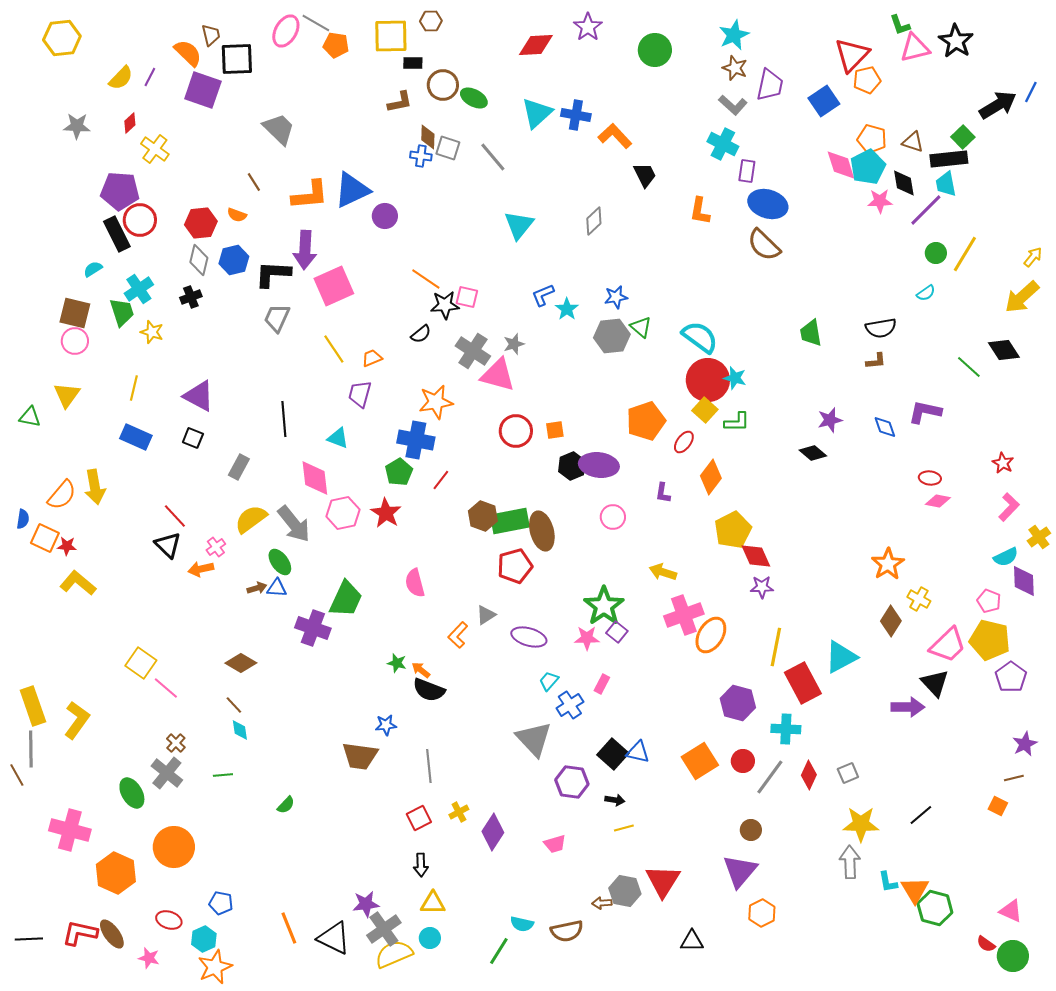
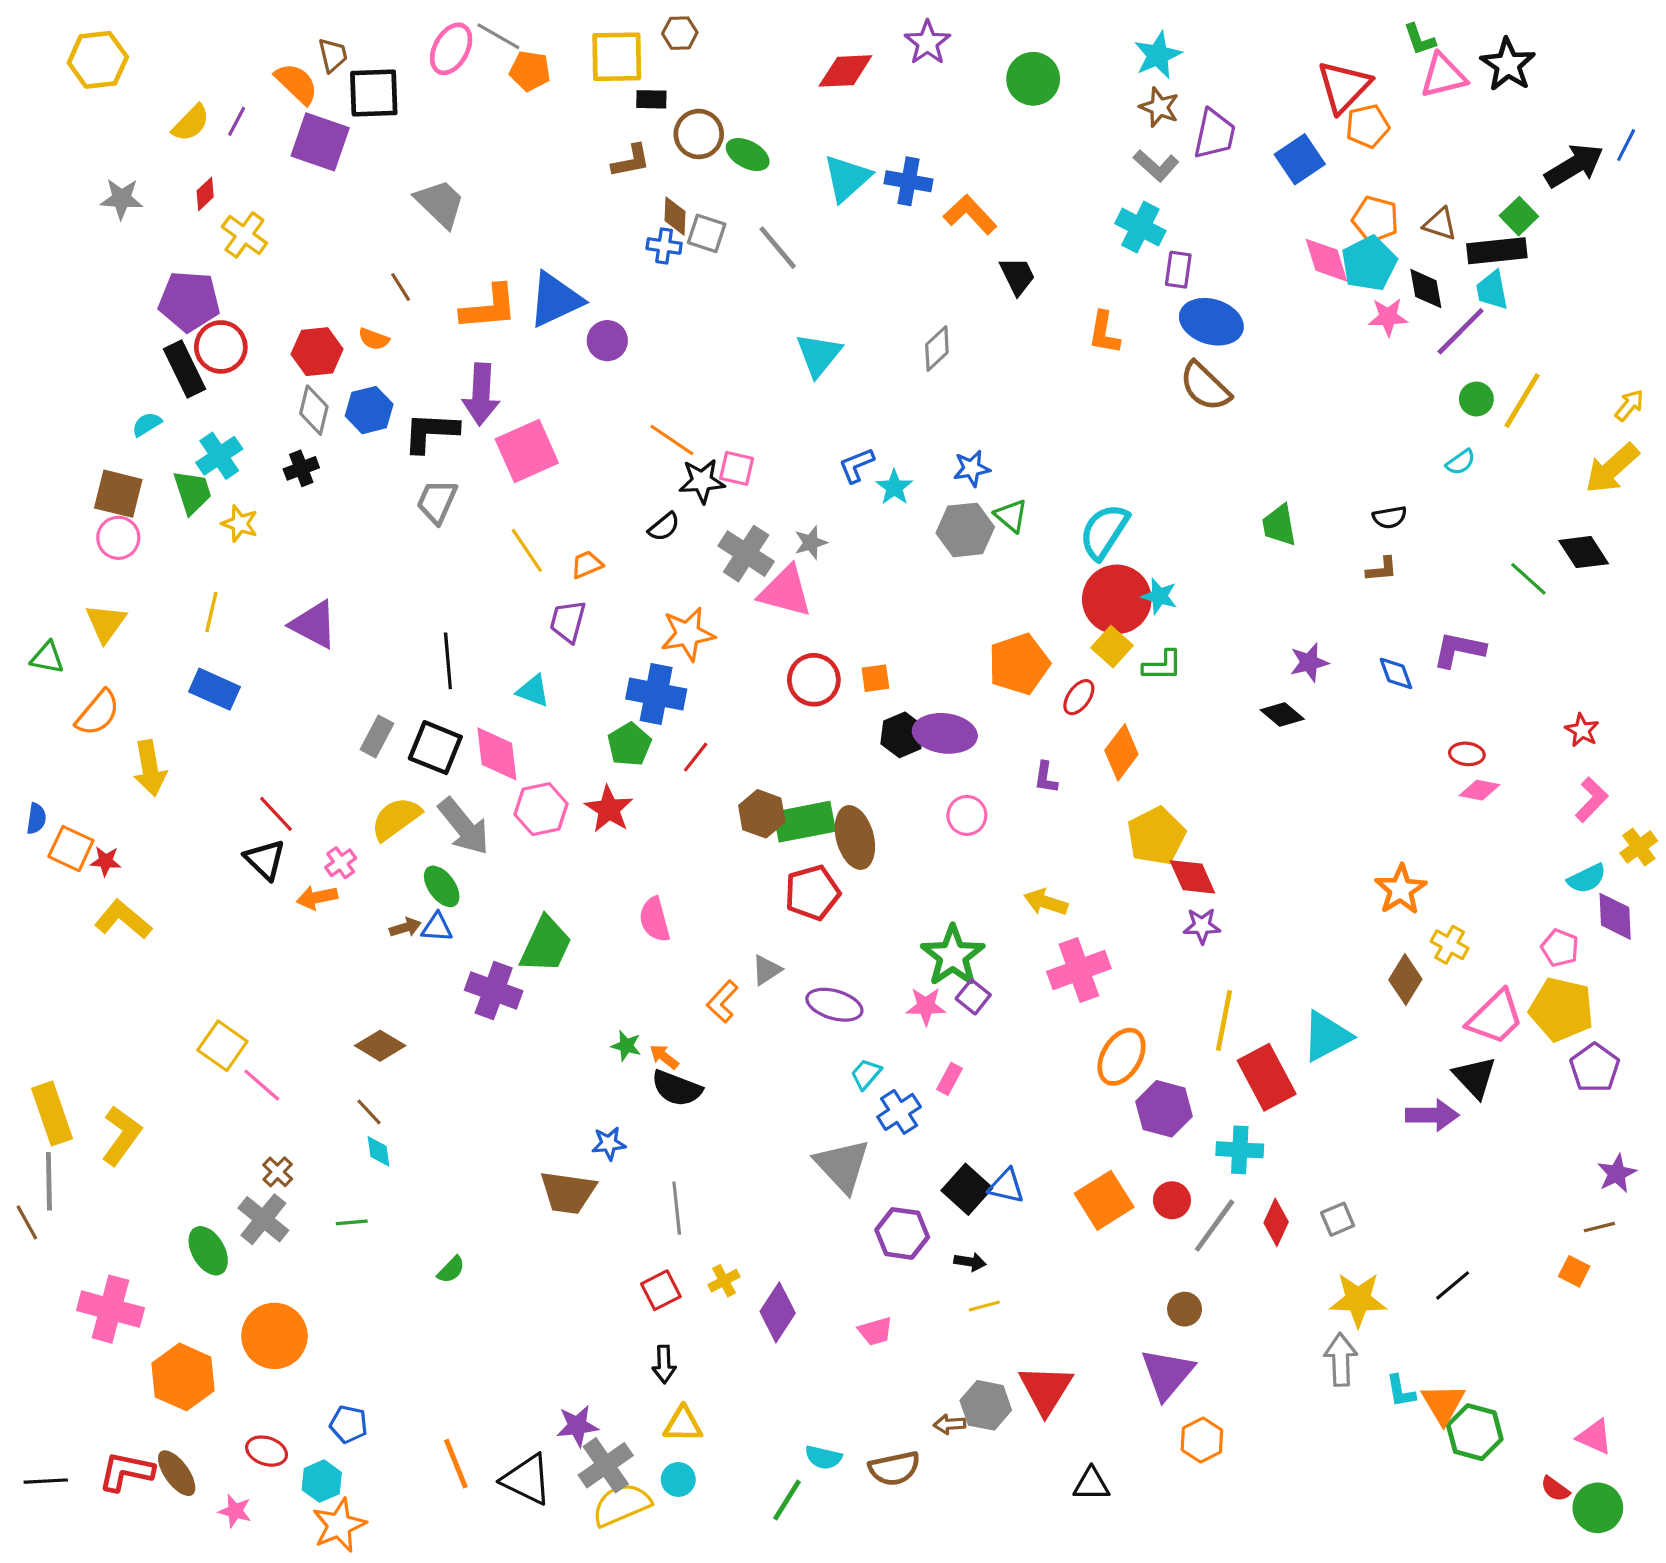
black semicircle: (881, 328) -> (1390, 517), size x0.7
cyan semicircle: (700, 337) -> (1104, 531), turned -93
black square: (193, 438) -> (435, 748), moved, size x1.6
orange semicircle: (62, 495) -> (98, 713), moved
orange ellipse: (711, 635) -> (1121, 1057), moved

